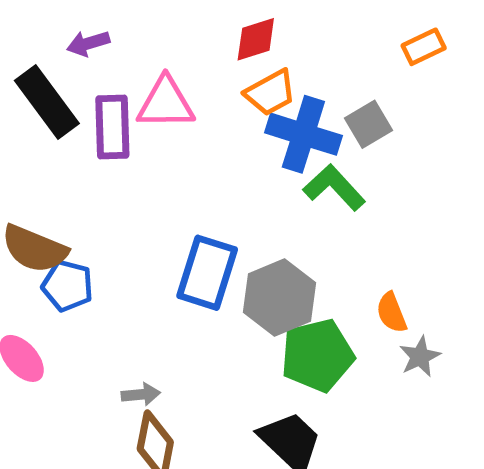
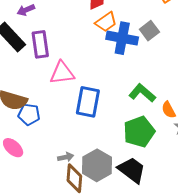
pink triangle: (166, 103) -> (62, 73), moved
green L-shape: (334, 187) -> (142, 93), moved
gray hexagon: (280, 298) -> (97, 165), moved

